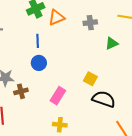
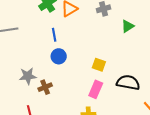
yellow square: (90, 79) -> (99, 65), moved
pink rectangle: (58, 96) -> (96, 89), moved

